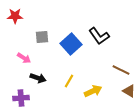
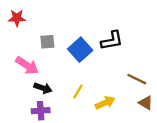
black L-shape: (99, 36) -> (112, 41), turned -65
pink arrow: (24, 58) -> (27, 65), size x1.5
purple cross: (21, 98) -> (41, 111), moved

